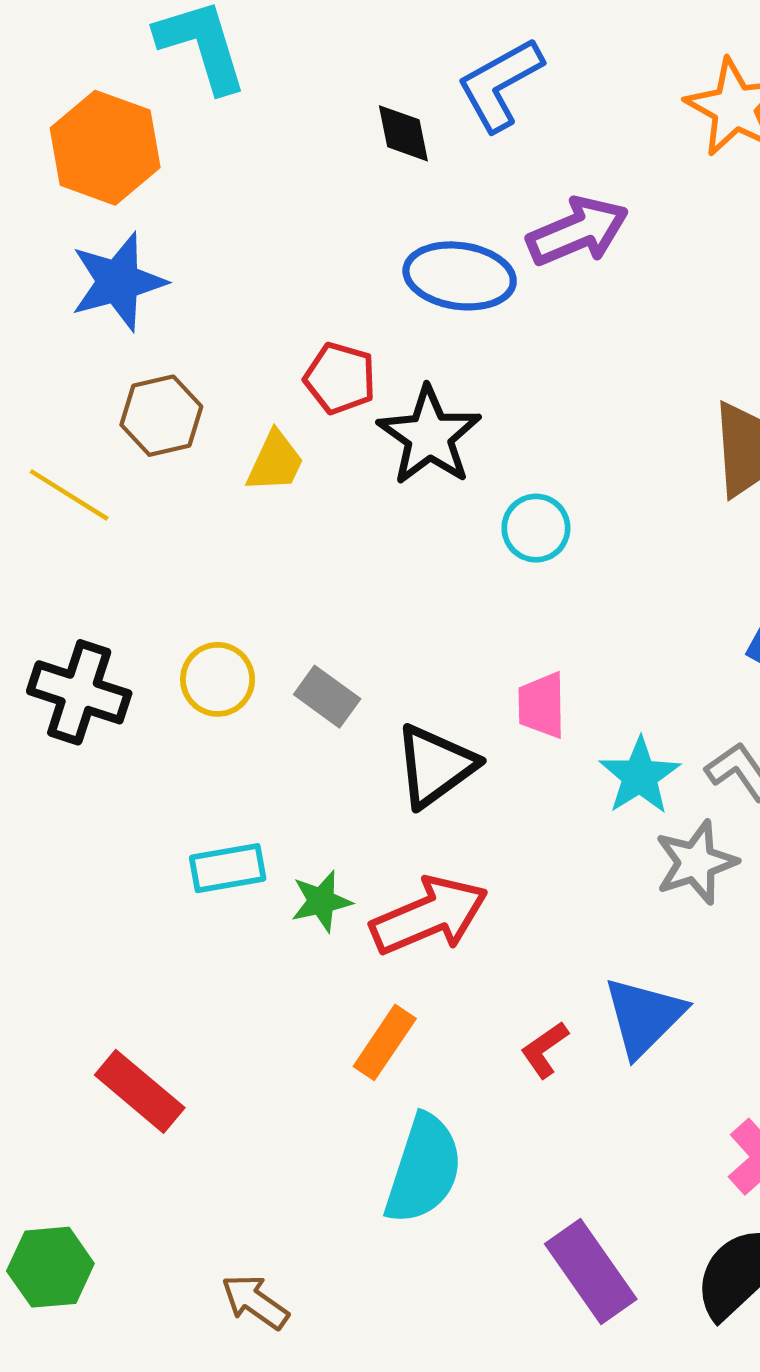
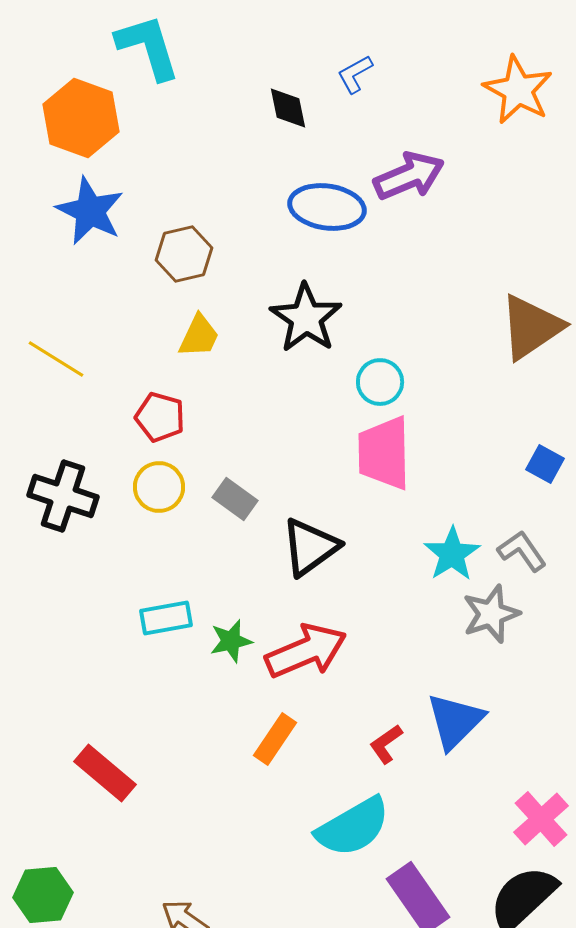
blue L-shape: (500, 84) -> (355, 74), size x0.6
blue star: (118, 282) -> (90, 211), turned -30
red pentagon: (340, 378) -> (160, 417), moved
brown hexagon: (161, 416) -> (184, 254), moved
pink trapezoid: (542, 705) -> (384, 453), moved, size x1.6
cyan semicircle: (424, 1169) -> (353, 827), moved, turned 42

